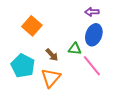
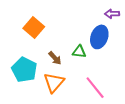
purple arrow: (92, 12) -> (112, 14), moved
pink line: (92, 66) -> (95, 88), moved

